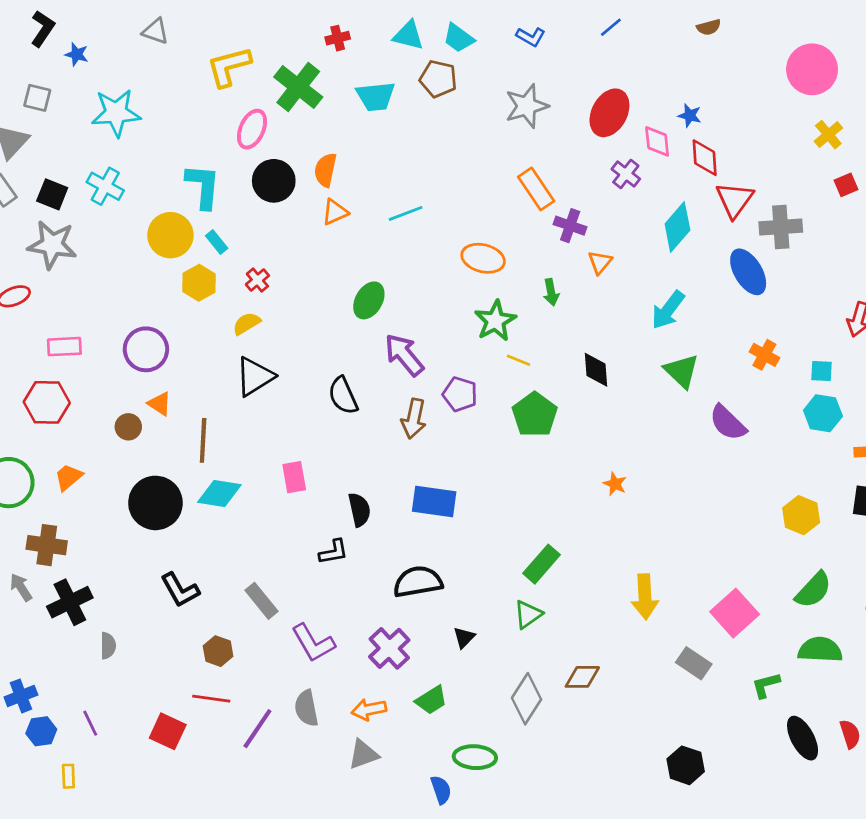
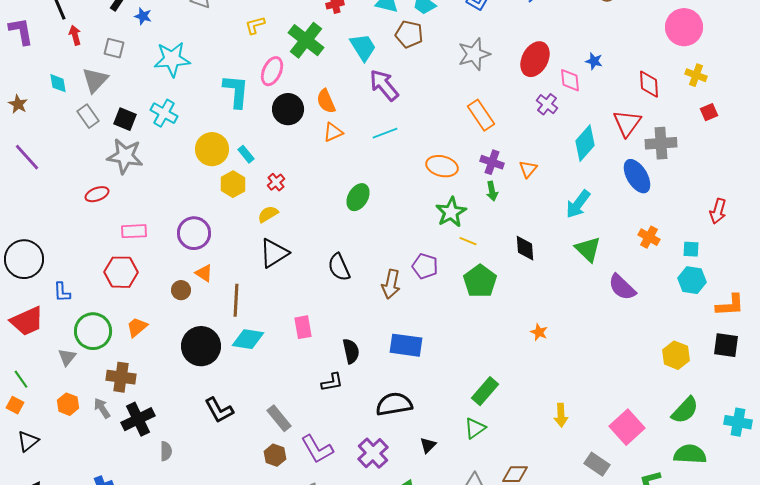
yellow L-shape: (229, 67) -> (255, 25), size x0.6
cyan trapezoid: (376, 97) -> (363, 47), turned -116
yellow cross: (828, 135) -> (696, 75), turned -30
red diamond: (705, 158) -> (649, 84), moved
orange semicircle: (325, 170) -> (326, 101), turned -35
cyan L-shape: (203, 186) -> (236, 91), moved
purple cross: (570, 226) -> (492, 162), moved
purple arrow: (404, 355) -> (384, 85), moved
yellow arrow: (645, 597) -> (561, 415), size x0.7
brown hexagon: (218, 651) -> (275, 455), moved

